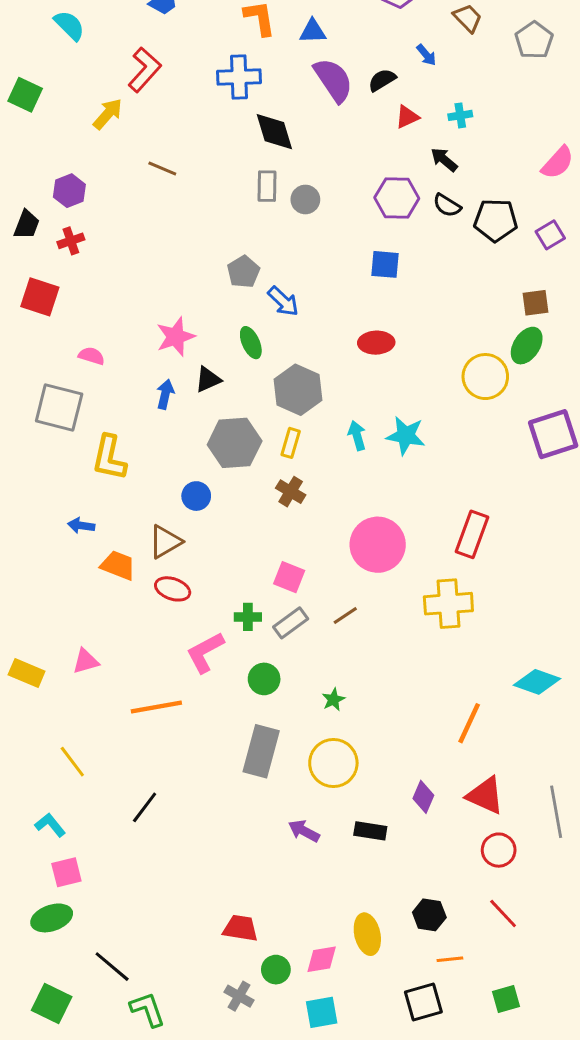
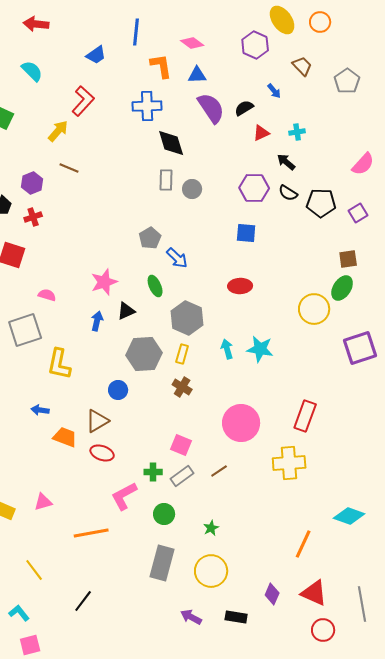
brown line: (162, 169) -> (69, 168), moved
gray square: (59, 408) -> (25, 330), turned -32

